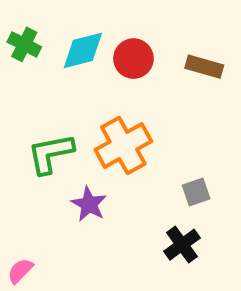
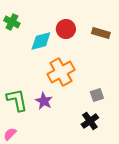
cyan diamond: (83, 50) -> (41, 41), moved
green L-shape: (51, 154) -> (17, 100), moved, turned 90

